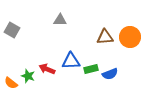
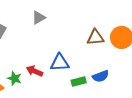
gray triangle: (60, 20) -> (39, 18), moved, turned -32
green rectangle: (91, 69) -> (79, 82), moved

